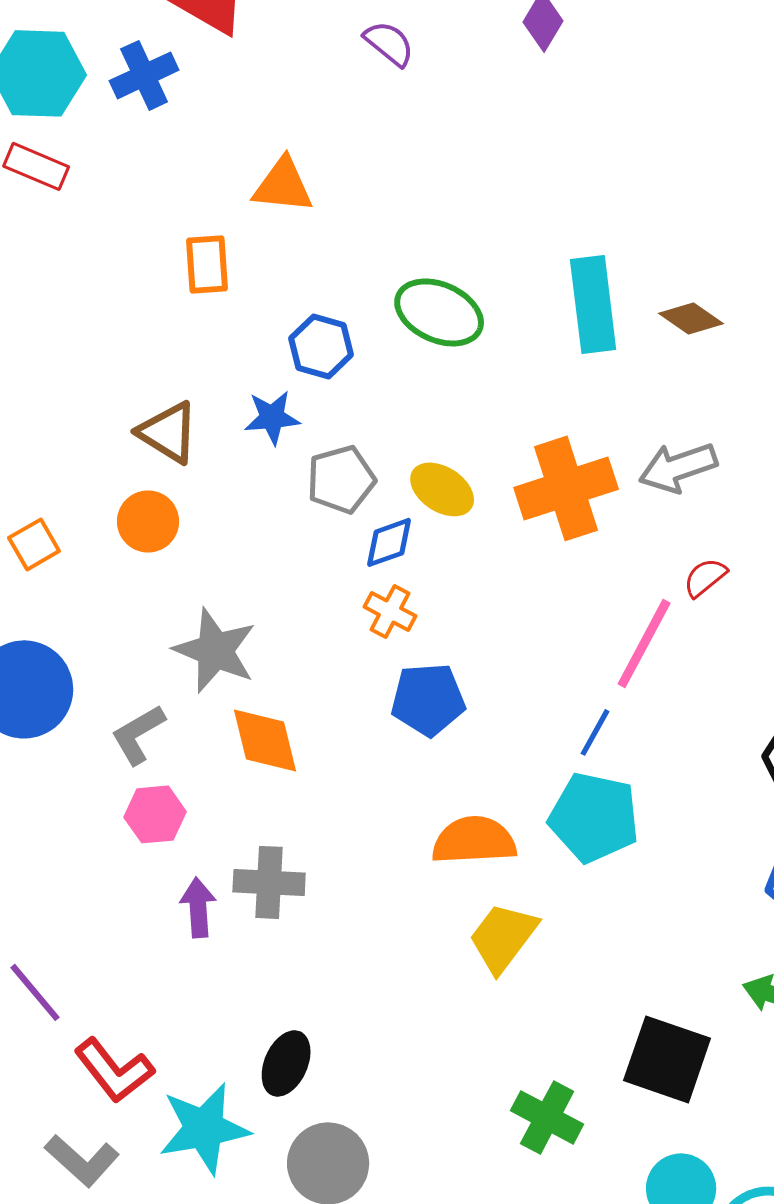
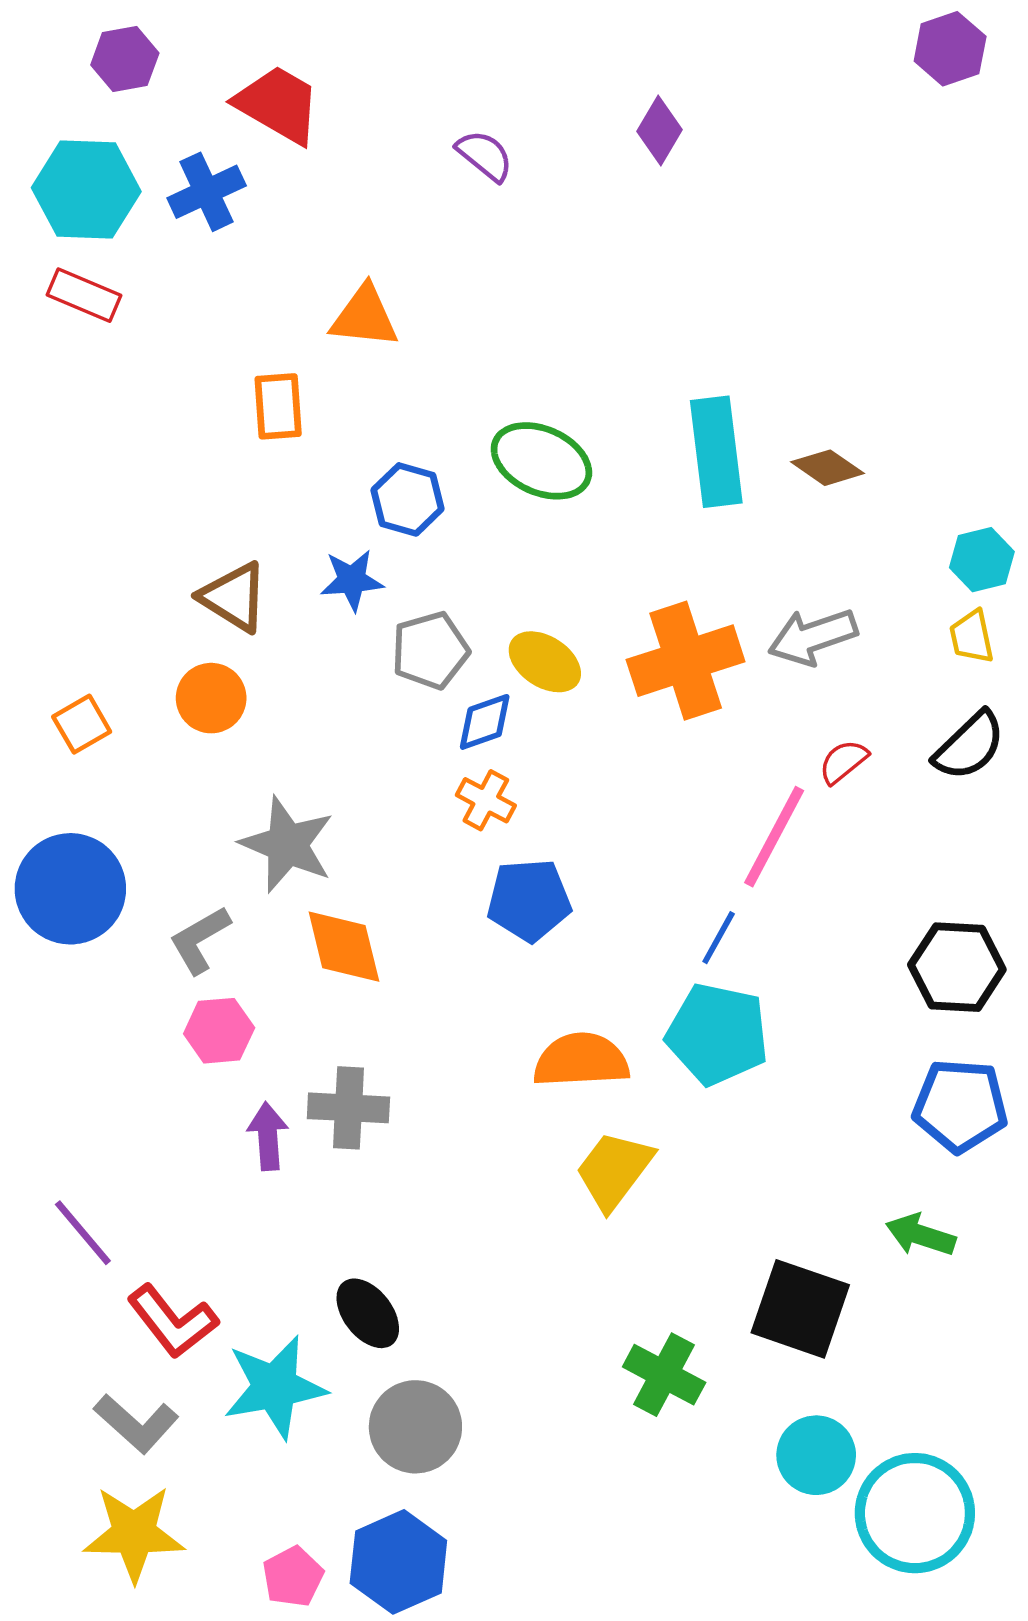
black ellipse: (286, 1063) -> (368, 1313), turned -62

